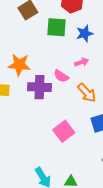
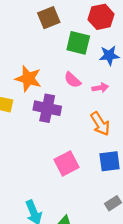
pink semicircle: (61, 76) -> (72, 80), moved

